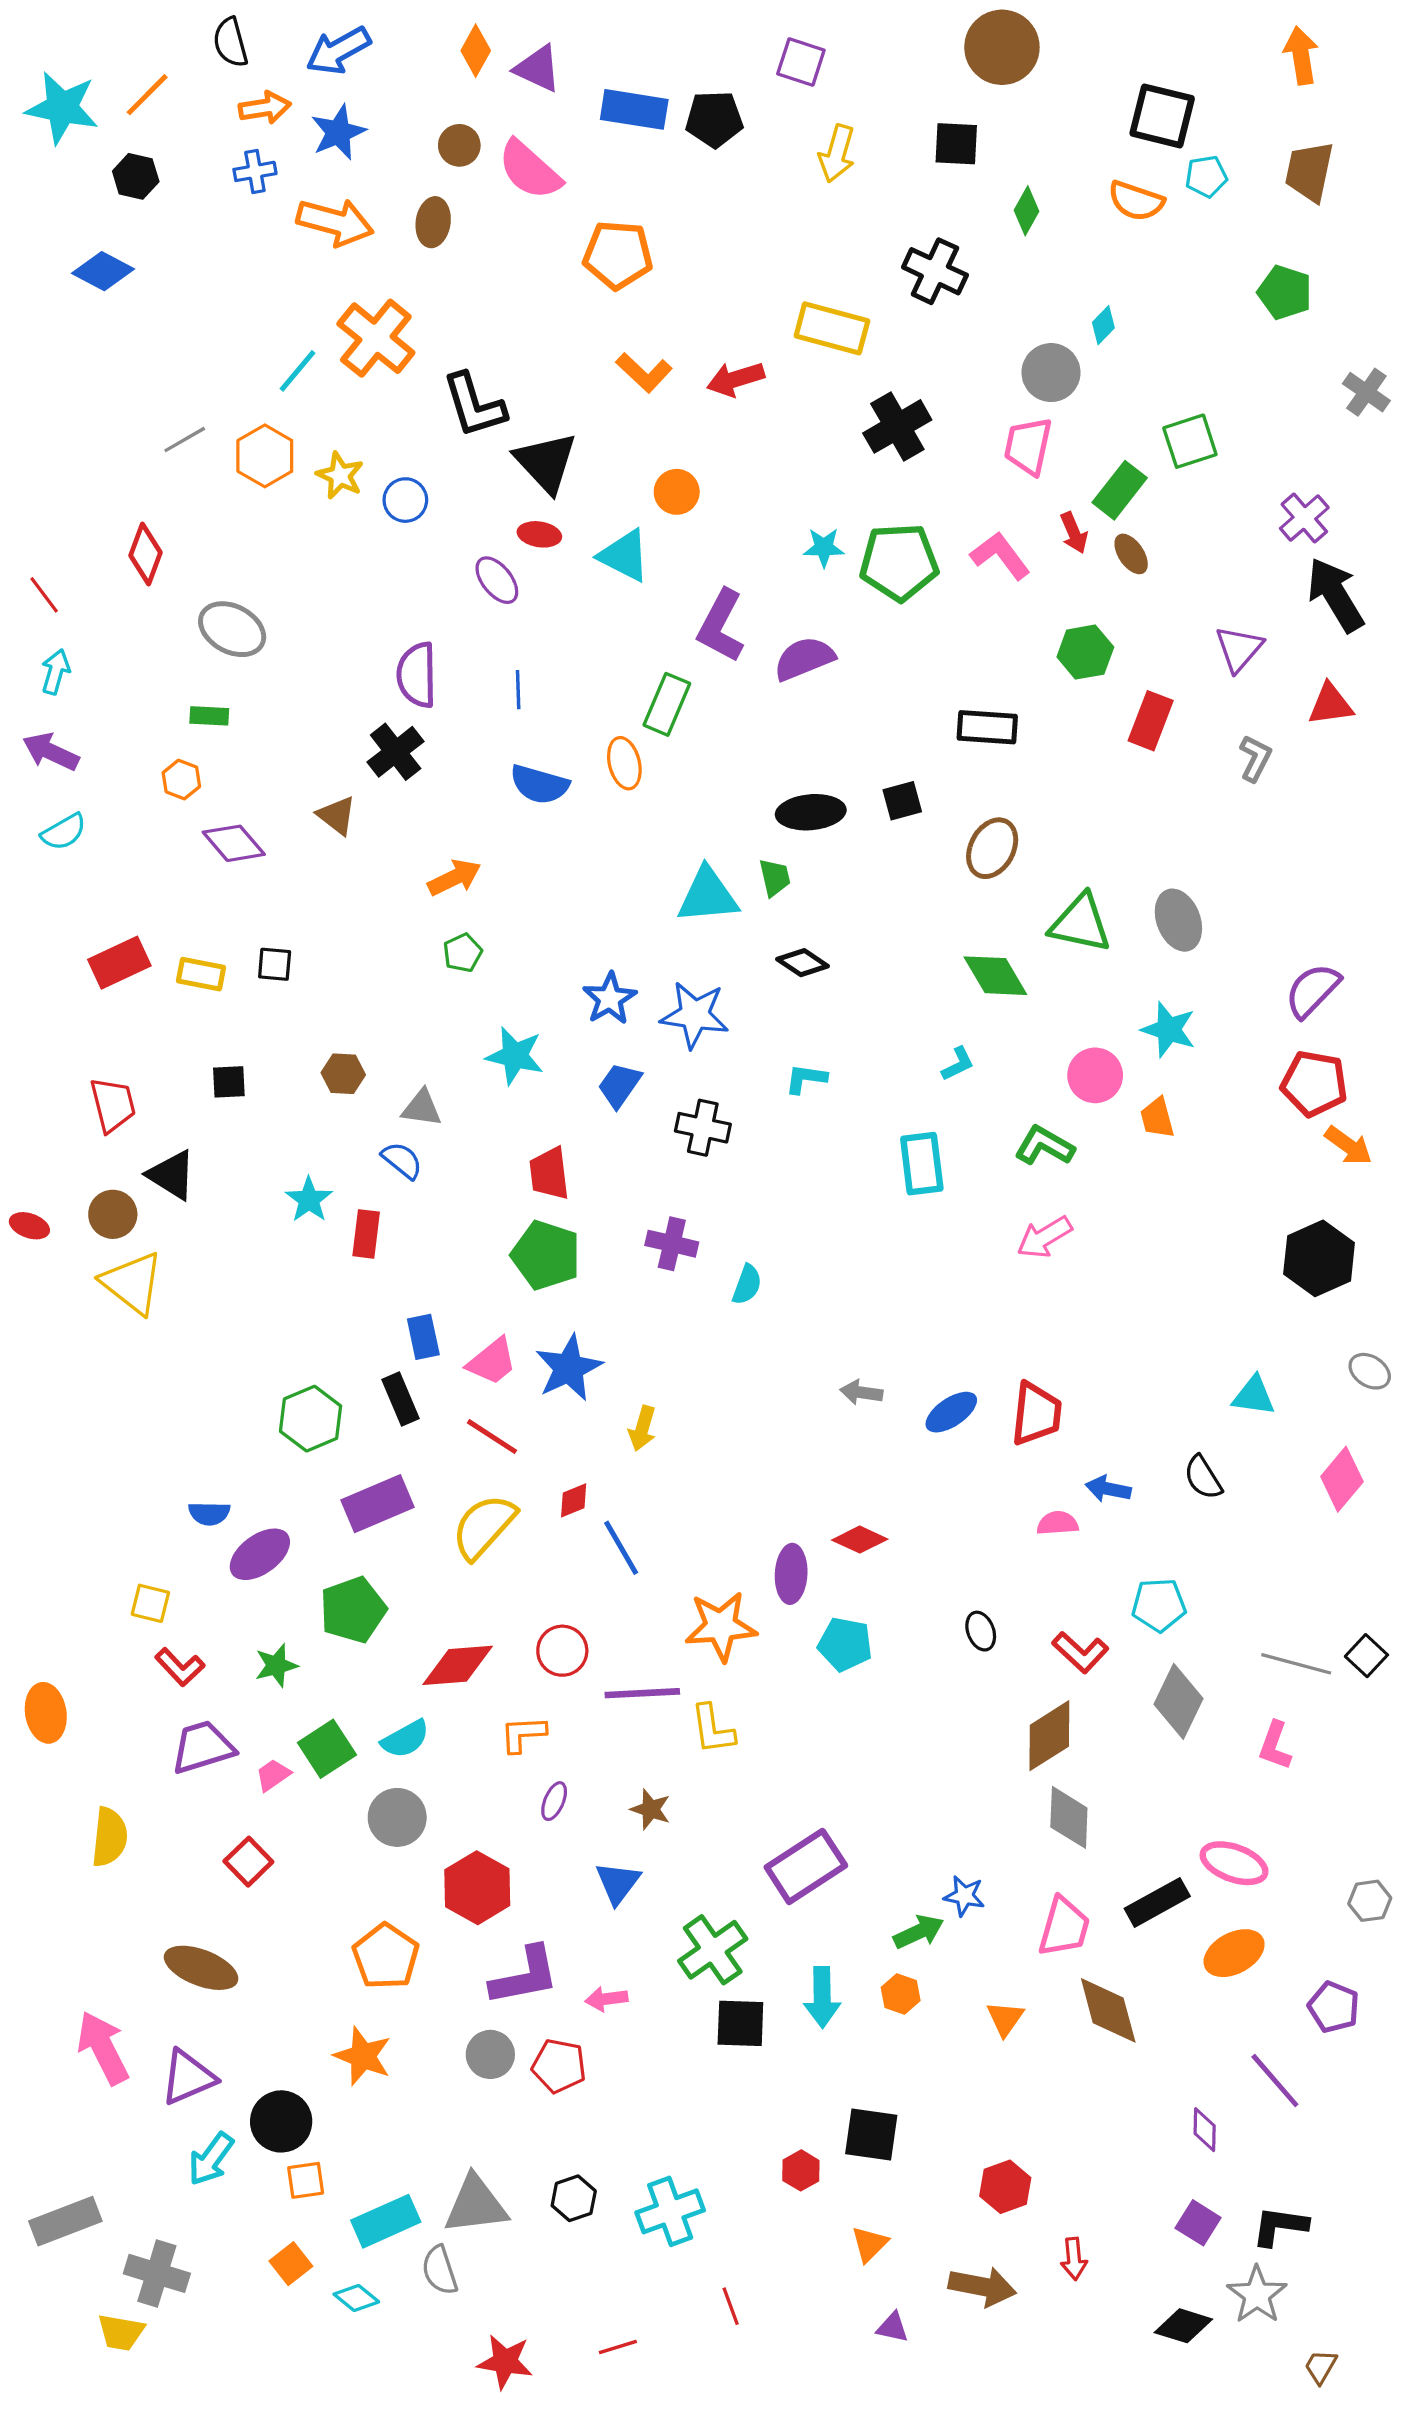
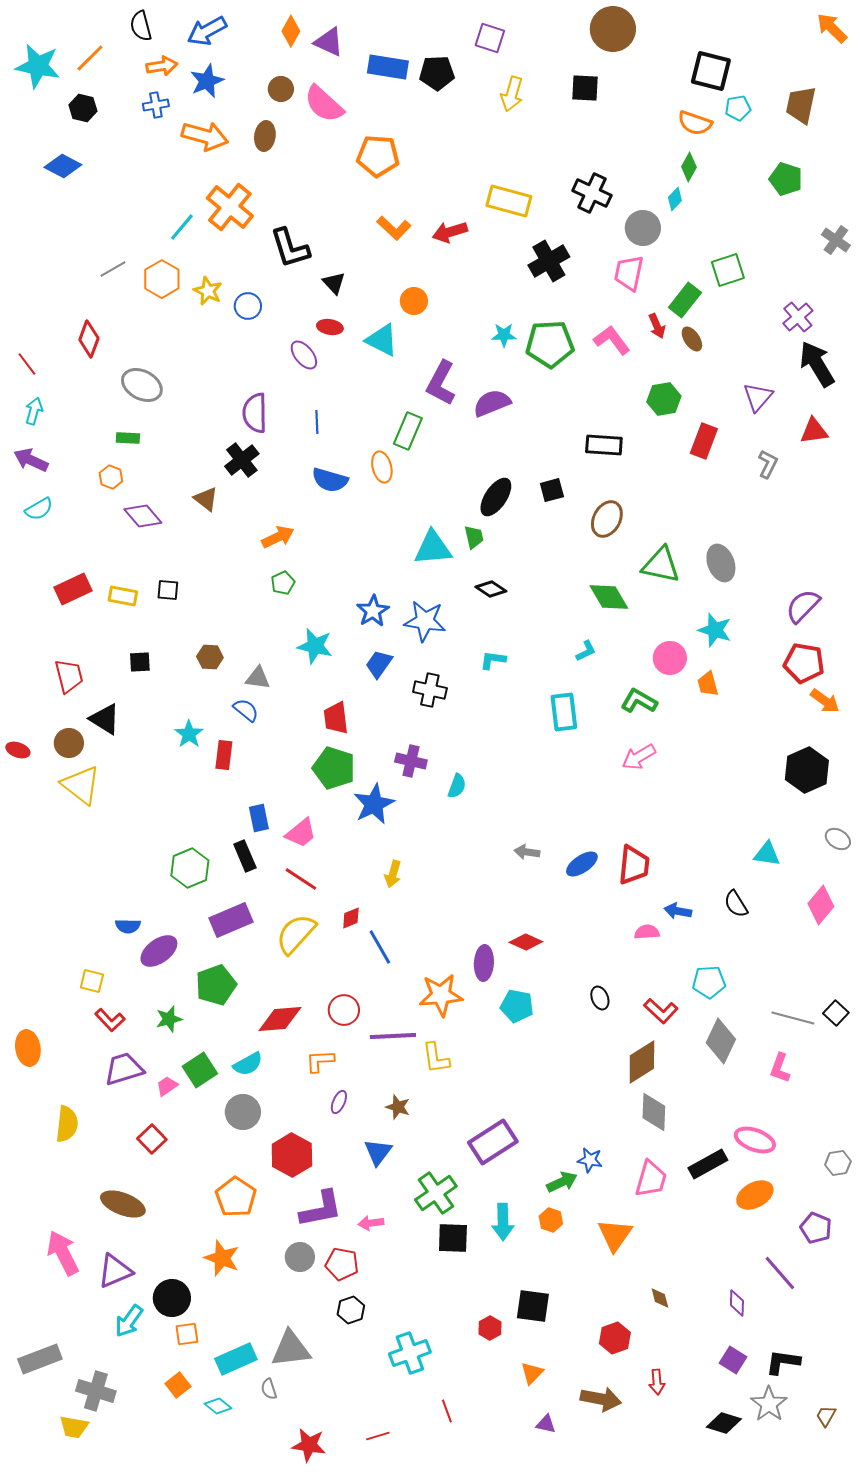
orange arrow: (1301, 55) -> (832, 28), moved, turned -36
green diamond: (1026, 211) -> (689, 167), moved
black cross: (935, 271) -> (592, 193), moved
black triangle: (546, 462) -> (334, 283), size x0.6
black ellipse: (811, 812) -> (496, 497), turned -51
blue star: (569, 1368) -> (374, 804), moved
brown diamond: (1108, 2010) -> (660, 1298), moved, size x0.5
orange triangle: (1005, 2018) -> (615, 1235), size x1.5
black hexagon: (574, 2198) -> (351, 1310), moved
gray semicircle: (440, 2270) -> (269, 1389), size x0.7
brown trapezoid: (1321, 2367) -> (826, 1416), moved

